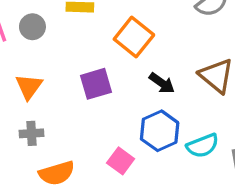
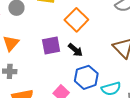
black arrow: (162, 83) -> (75, 50), moved

